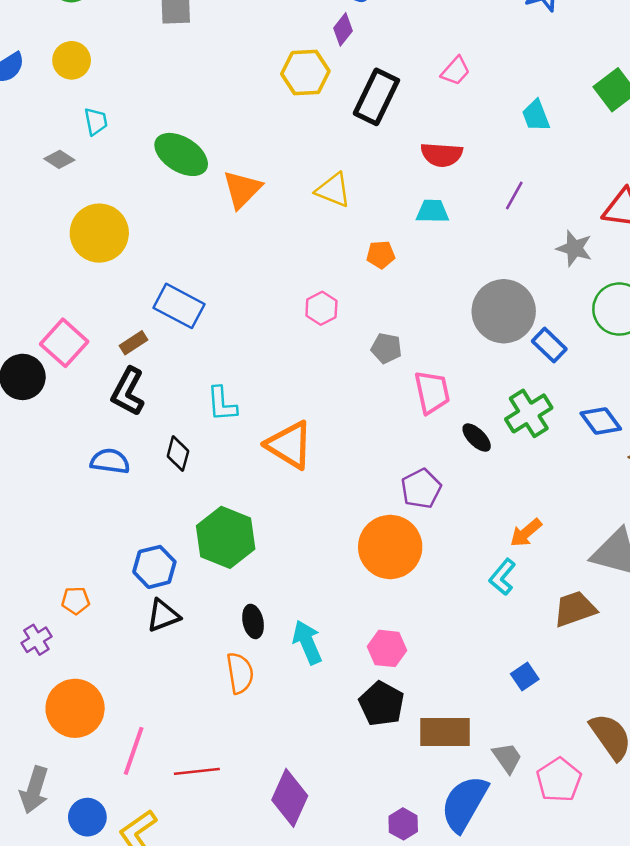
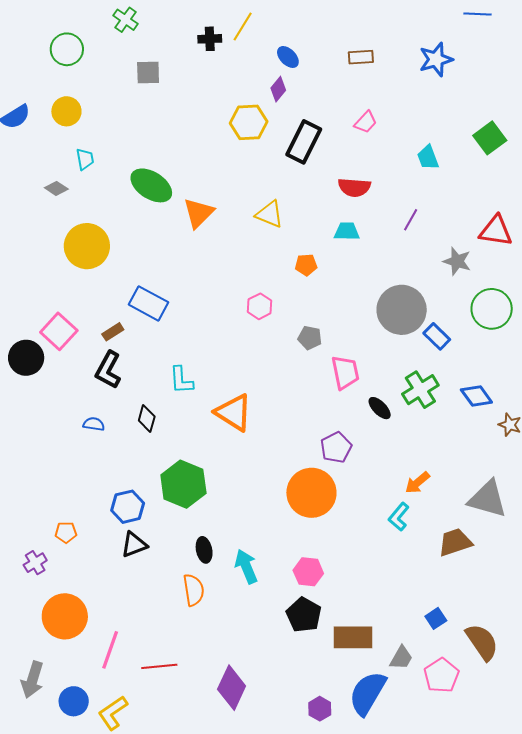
blue semicircle: (110, 461) -> (94, 424), size x0.7
blue square: (525, 677) -> (436, 618), moved
gray trapezoid: (507, 758) -> (401, 658), turned 64

